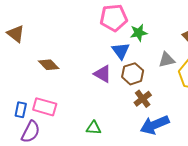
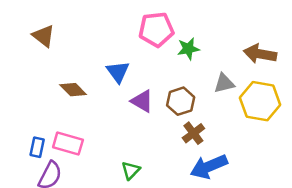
brown triangle: (16, 34) -> (44, 36), moved
blue triangle: (121, 51) -> (118, 72), moved
green triangle: (94, 128) -> (131, 170), turned -49

